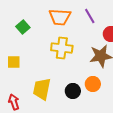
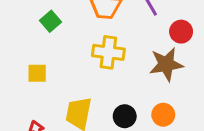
orange circle: (93, 84) -> (163, 115), moved

